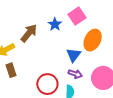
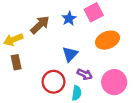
orange ellipse: (93, 40) -> (108, 40), turned 35
blue triangle: (74, 55) -> (70, 54), moved

